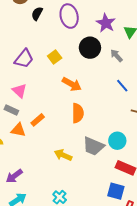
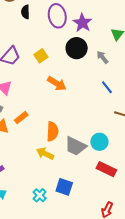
black semicircle: (37, 14) -> (25, 12), turned -32
purple star: (106, 23) -> (82, 23), moved
orange semicircle: (78, 113) -> (52, 131), moved
blue square: (116, 191) -> (64, 187), moved

